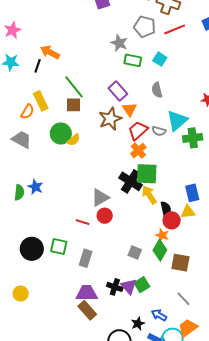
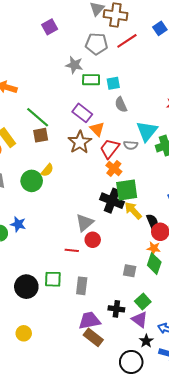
cyan square: (160, 59) -> (113, 83), moved, turned -32
green circle: (61, 133) -> (32, 181), moved
purple triangle: (129, 286) -> (140, 319), moved

